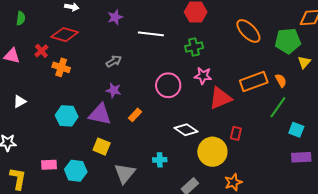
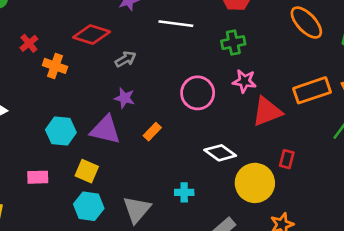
red diamond: (65, 35) -> (92, 34), moved
yellow square: (102, 147) -> (87, 171), moved
pink rectangle: (49, 165) -> (38, 177), moved
cyan hexagon: (76, 171) -> (89, 206), moved

